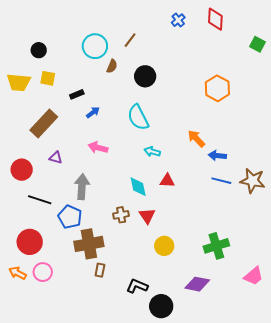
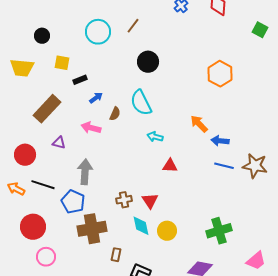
brown semicircle: (112, 66) -> (115, 114), moved
yellow square: (48, 78) -> (62, 63), moved
pink arrow: (98, 148) -> (91, 128), moved
cyan diamond: (138, 187) -> (141, 226), moved
brown rectangle: (100, 270) -> (116, 255), moved
orange arrow: (18, 273) -> (16, 189), moved

